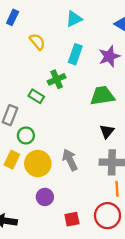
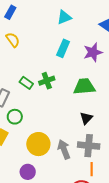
yellow semicircle: (37, 42) -> (13, 40), moved
green cross: (57, 79) -> (47, 81), moved
gray arrow: (70, 160) -> (64, 149), moved
yellow circle: (38, 164) -> (38, 144), moved

